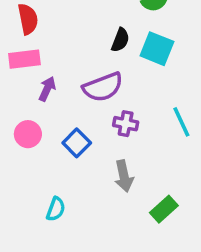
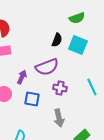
purple arrow: (47, 89) -> (22, 77), moved
blue square: (77, 143) -> (32, 99), turned -35

